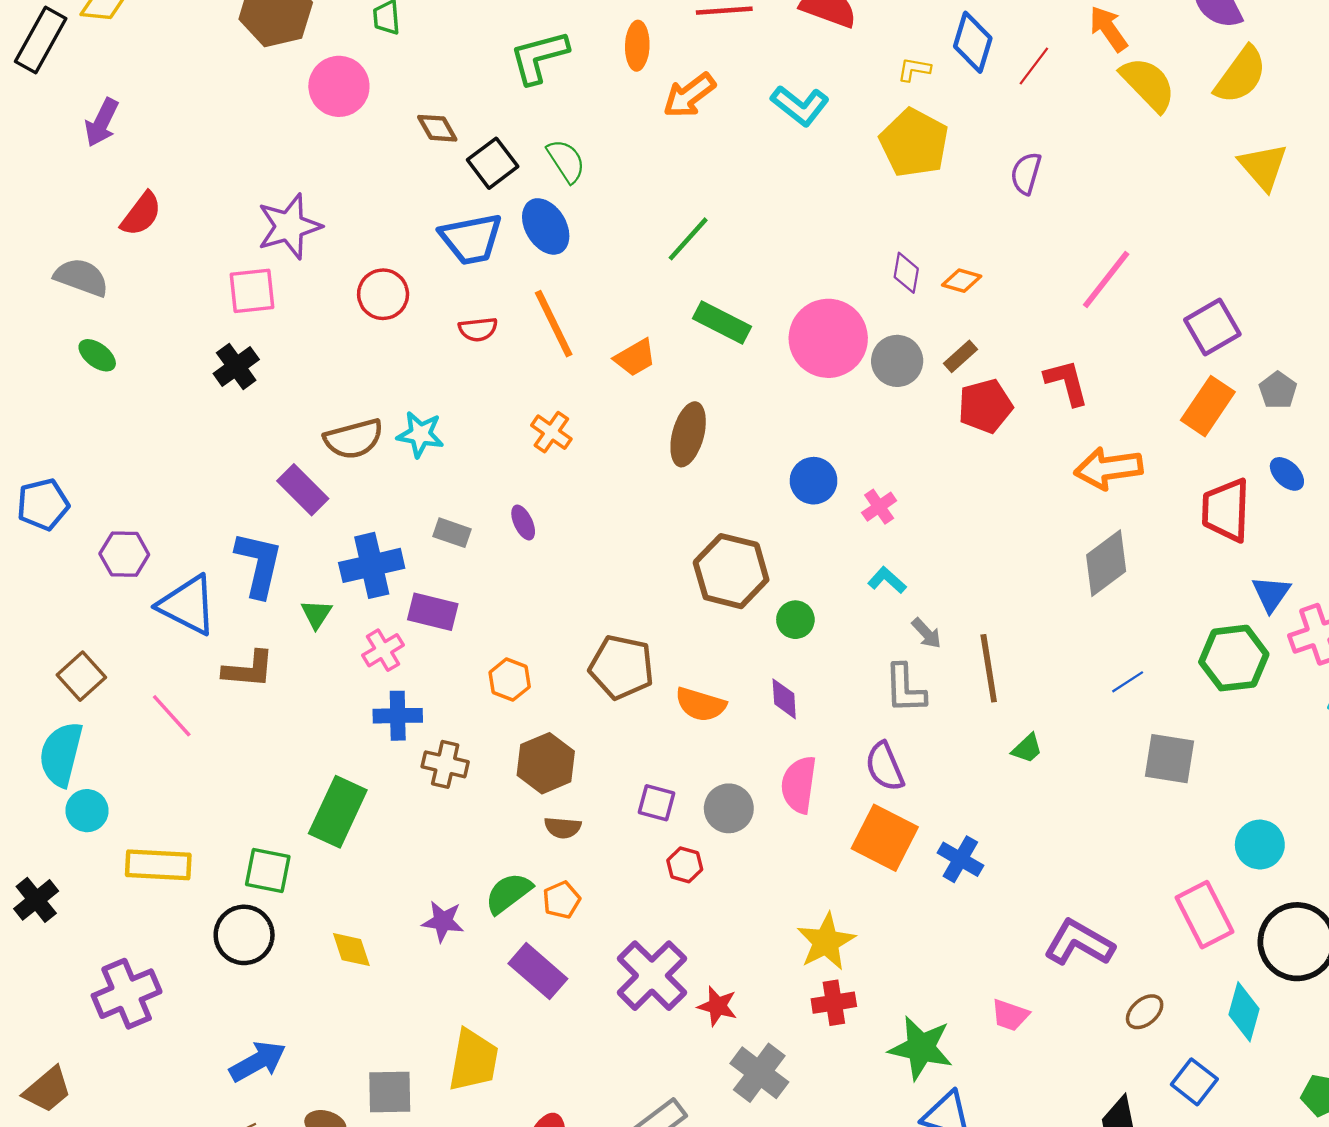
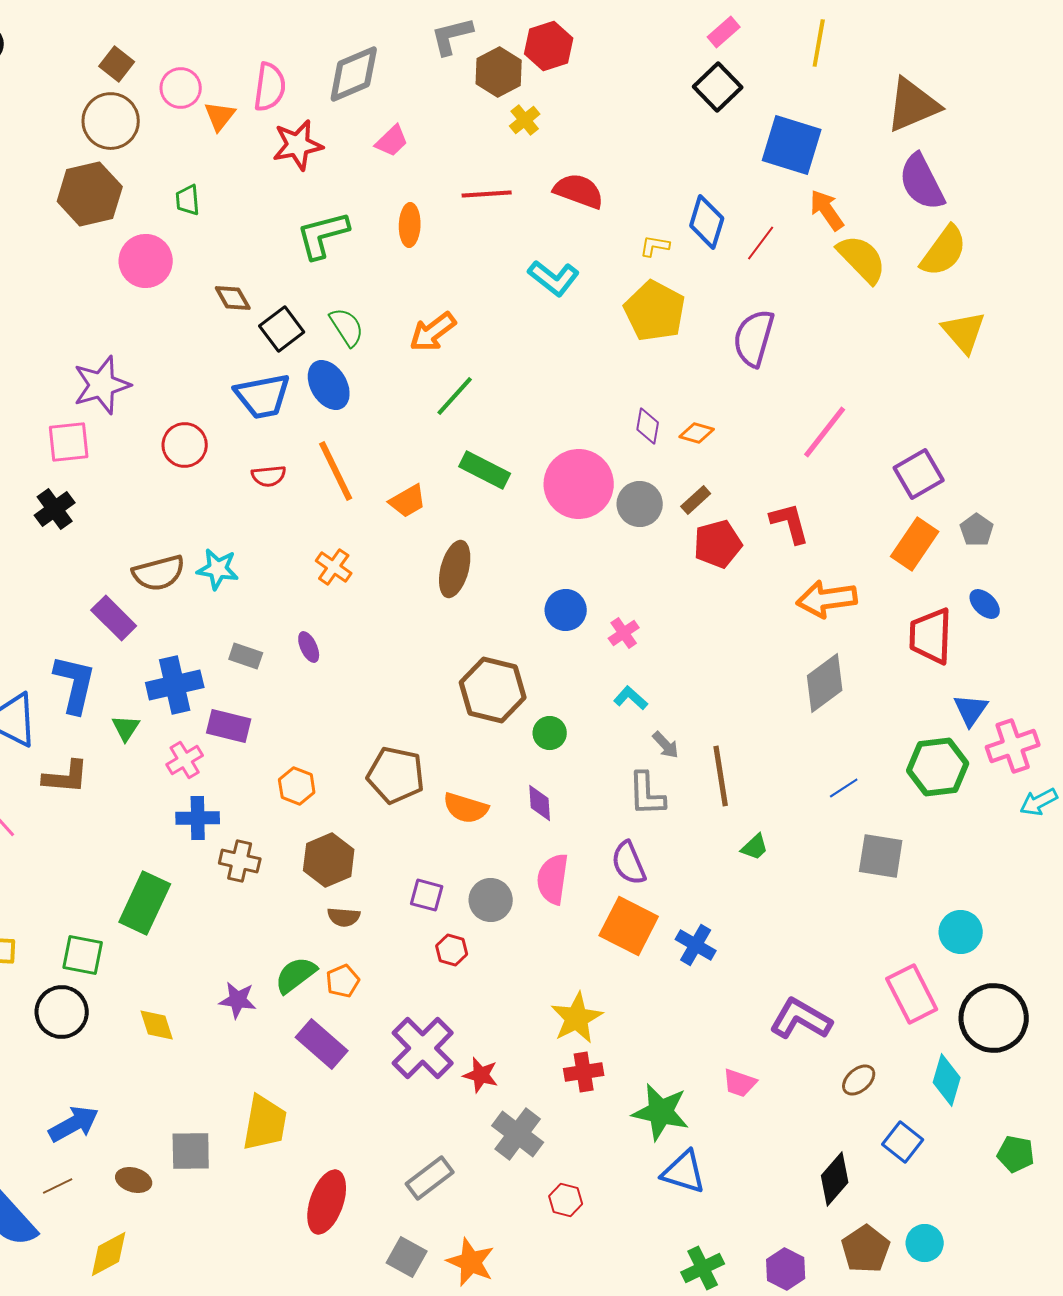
orange arrow: (689, 95) -> (433, 332), moved
purple semicircle: (1026, 173) -> (754, 338), size x1.5

